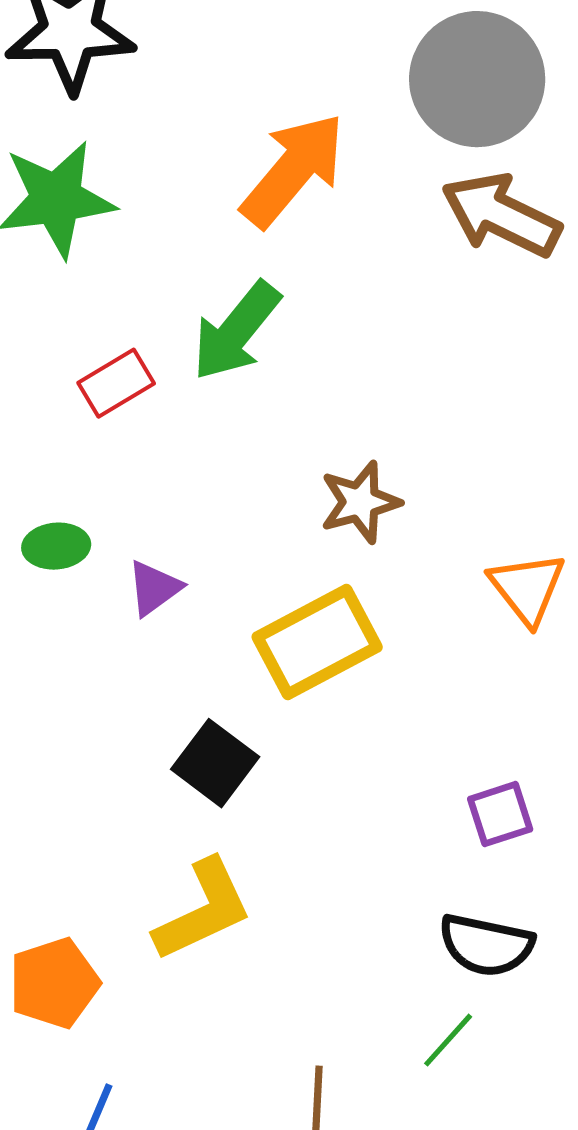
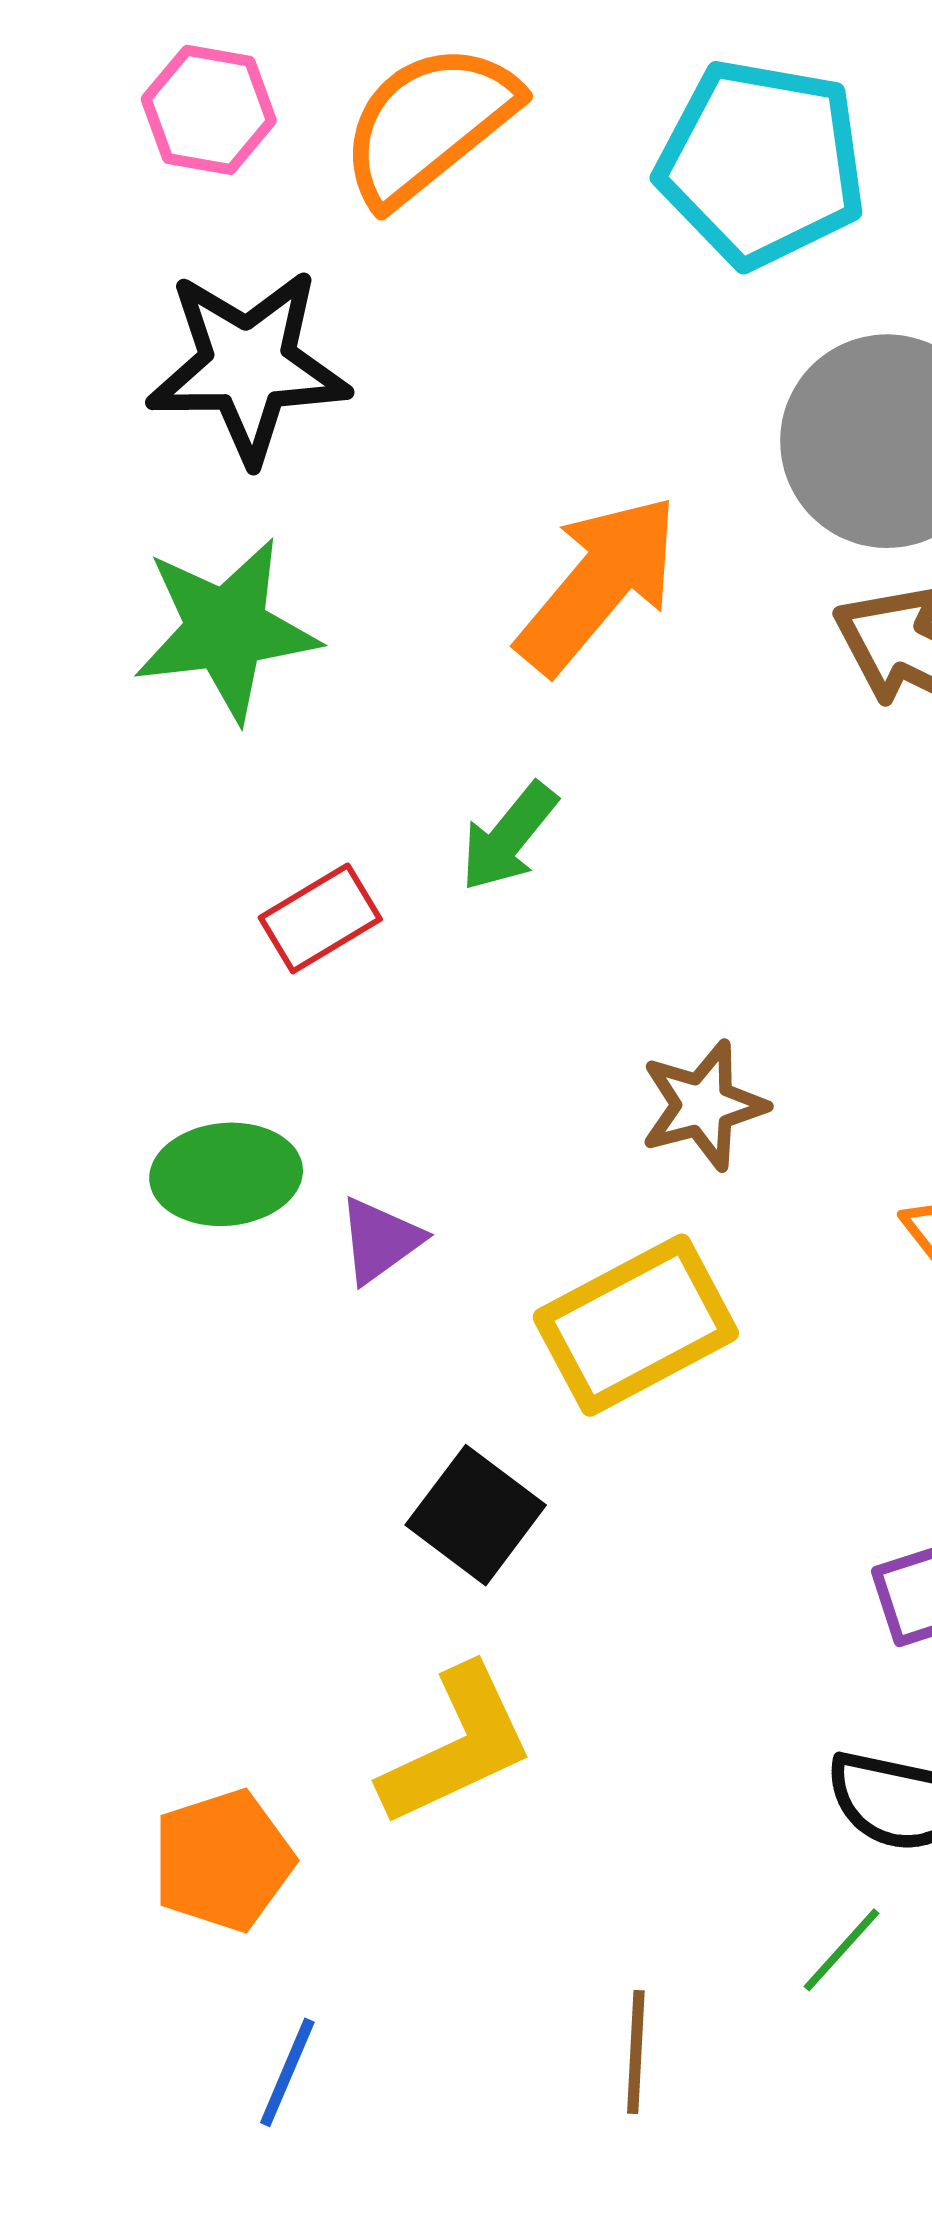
green arrow: (236, 331) -> (509, 837), size x0.7
green ellipse: (56, 546) -> (226, 1174), size x1.4

